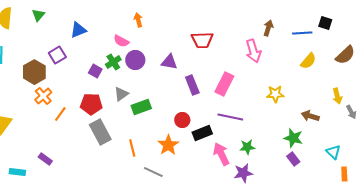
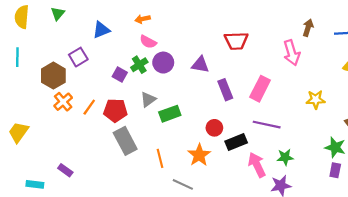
orange arrow: (138, 20) -> (143, 19), moved, turned -88
orange line: (60, 114) -> (89, 107), moved
purple rectangle: (293, 159) -> (335, 170), turned 48

